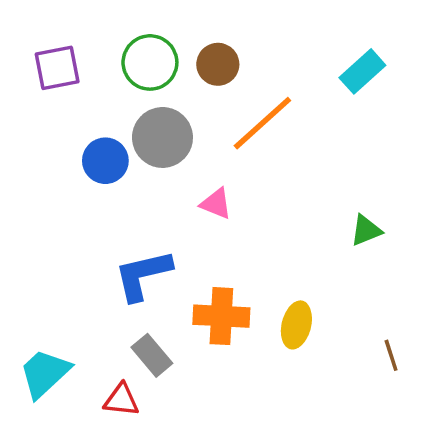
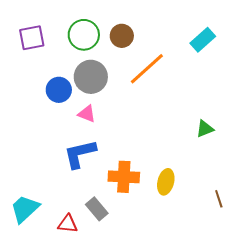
pink triangle: (216, 204) -> (87, 114), moved
gray rectangle: (152, 355) -> (97, 209), moved

